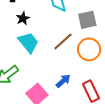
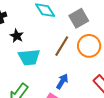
cyan trapezoid: (28, 42) -> (29, 57), turned 140
blue arrow: (63, 81) -> (62, 81), moved

